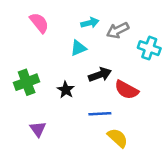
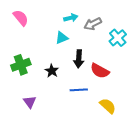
pink semicircle: (39, 23) -> (21, 18), moved
cyan cross: (149, 48) -> (118, 38), turned 30
black arrow: (100, 75) -> (79, 59), turned 114
yellow semicircle: (118, 138) -> (108, 106), moved

